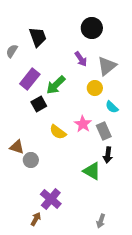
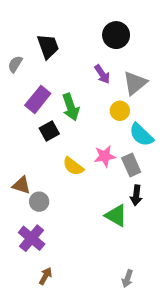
green arrow: (56, 85) -> (71, 107), turned -65
cyan semicircle: (112, 107) -> (141, 135), size x1.5
pink star: (83, 124) -> (105, 156), turned 30
purple cross: (51, 199) -> (32, 238), moved

